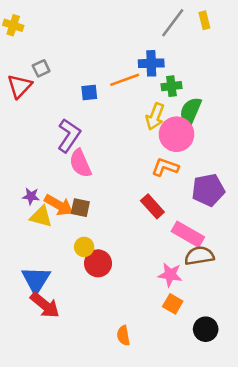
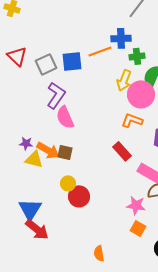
gray square: (41, 68) -> (46, 64), moved, size x1.5
red triangle: (20, 86) -> (17, 56), turned -30
blue square: (89, 92) -> (72, 61), size x1.5

